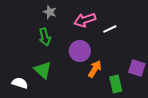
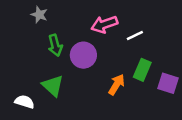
gray star: (50, 12) -> (39, 15), moved
purple circle: (80, 51) -> (83, 55), moved
green rectangle: (116, 84) -> (142, 70), moved, turned 36

